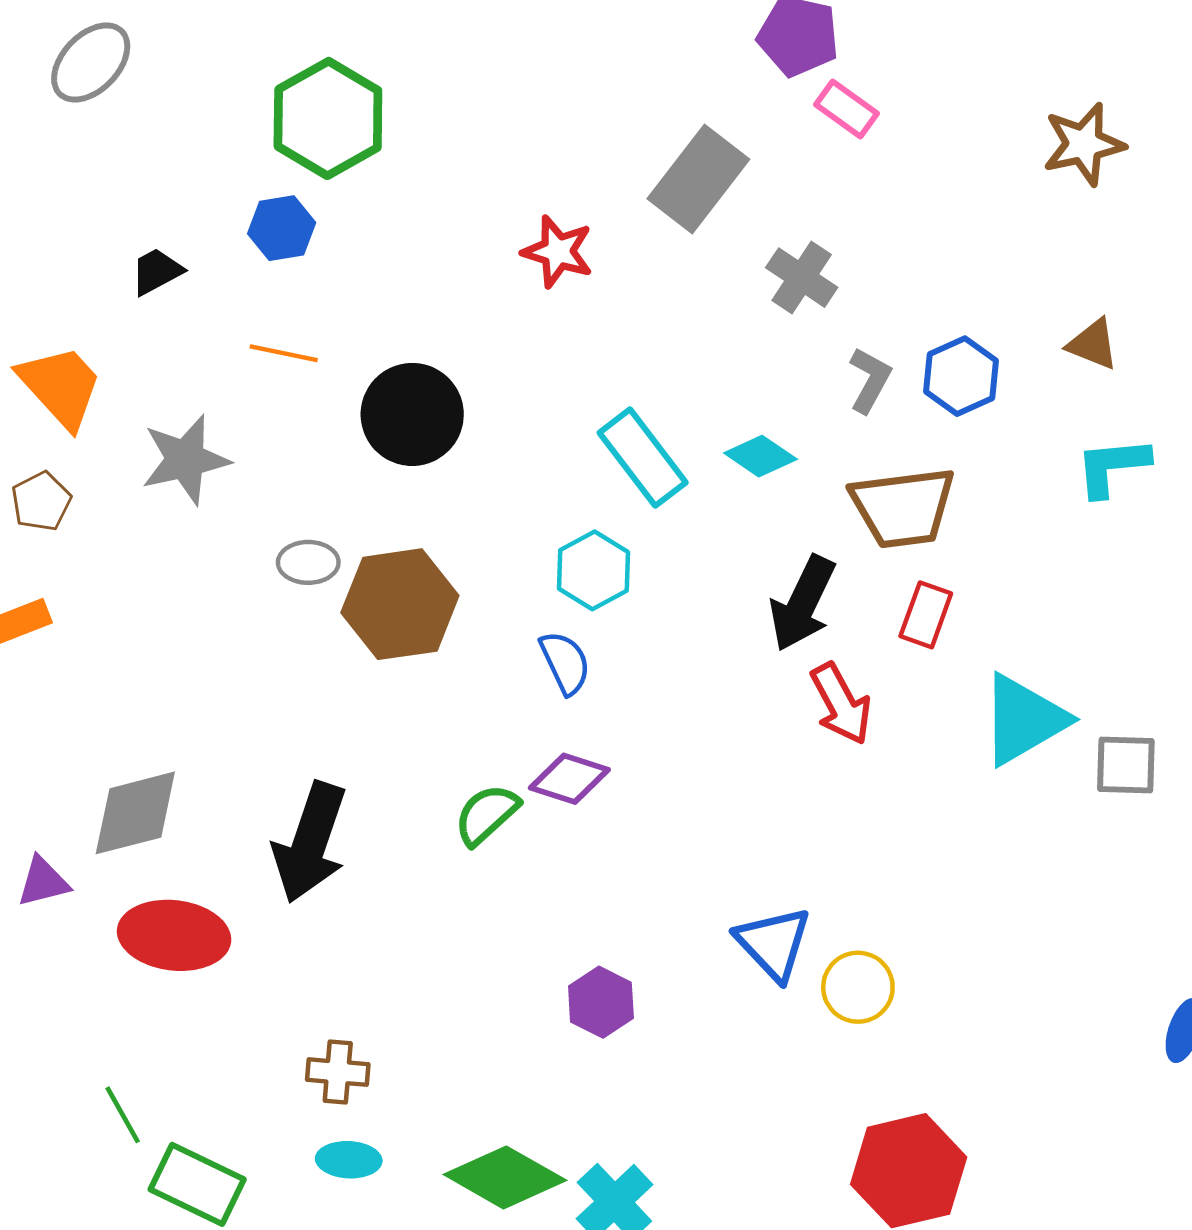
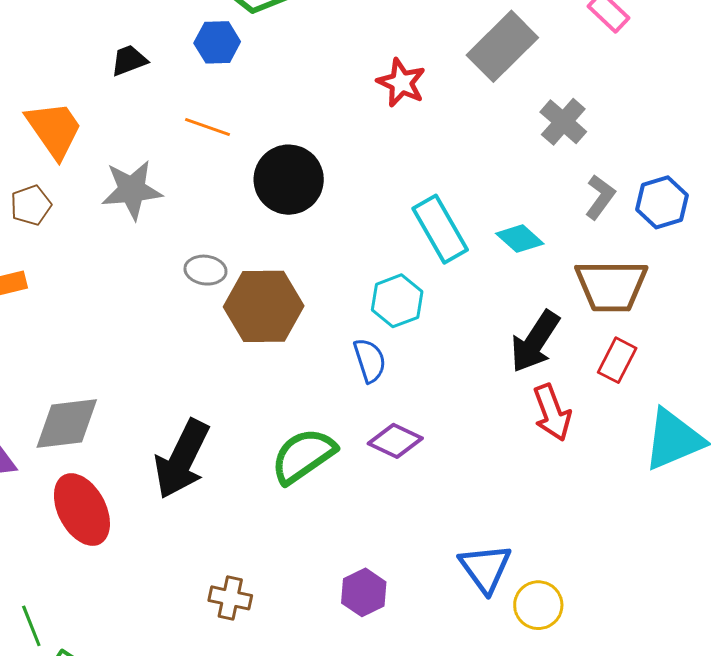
purple diamond: (569, 779) -> (395, 441), moved
green semicircle: (487, 815) -> (303, 456), size x1.4
red ellipse: (174, 935) -> (82, 510), turned 48
brown cross: (338, 1072) -> (230, 598), moved

